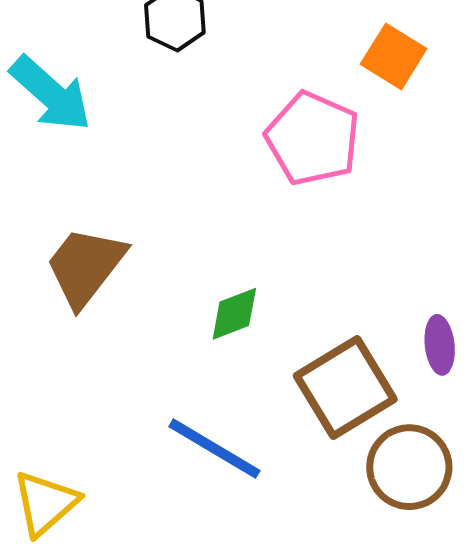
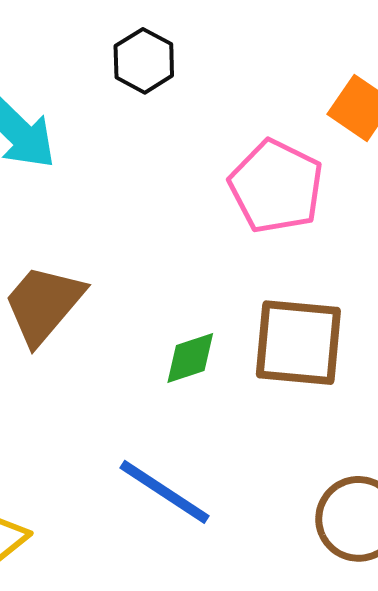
brown square: (345, 388) -> (298, 343), moved, turned 34

